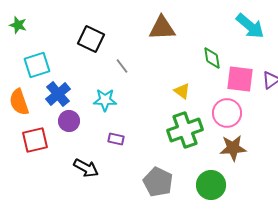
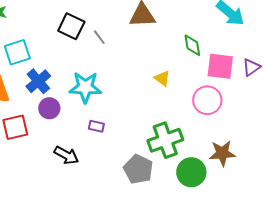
gray line: (122, 66) -> (99, 37), moved
cyan star: (105, 100) -> (85, 87), size x1.4
green cross: (185, 130) -> (165, 140), moved
brown star: (233, 148) -> (222, 153), moved

